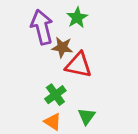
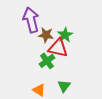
green star: (77, 18) -> (65, 35), moved
green cross: (55, 95) -> (47, 61), moved

